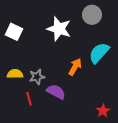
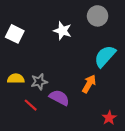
white star: (59, 29) -> (62, 31), size x0.7
orange arrow: (75, 67) -> (89, 84), moved
red line: (29, 99) -> (31, 105), turned -32

